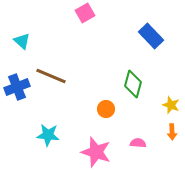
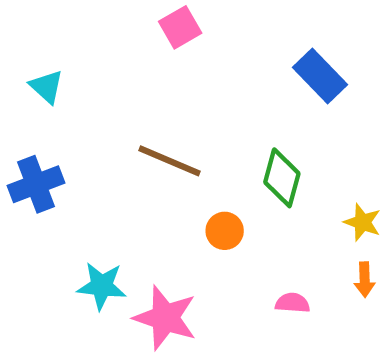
brown line: (51, 76) -> (169, 161), moved
pink star: (96, 152) -> (165, 318), moved

